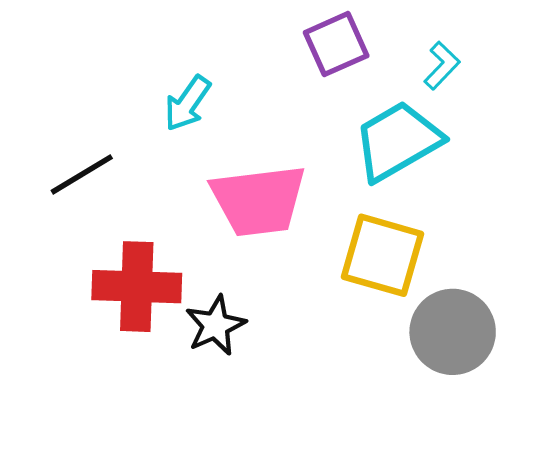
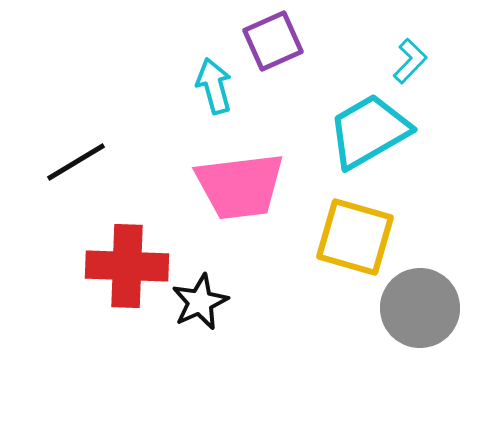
purple square: (336, 44) -> (273, 41), moved
cyan arrow: (187, 103) -> (214, 86), moved, turned 130

